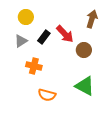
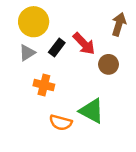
yellow circle: (26, 17) -> (34, 22), size x1.5
green triangle: (85, 86) -> (92, 111), moved

